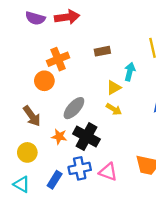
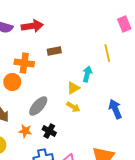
brown rectangle: (102, 51) -> (54, 51), moved
orange cross: (58, 59) -> (24, 63), turned 30
black cross: (86, 137) -> (49, 131), size x0.6

